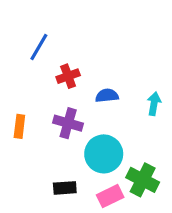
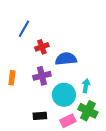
blue semicircle: (107, 96) -> (66, 59), size x1.5
cyan arrow: (154, 104) -> (86, 86), moved
purple cross: (68, 123) -> (42, 76), turned -30

